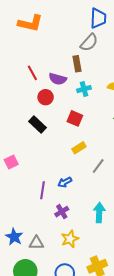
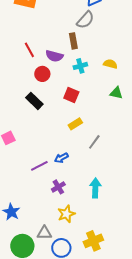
purple line: (43, 190) -> (39, 166), turned 54
gray triangle: (36, 243) -> (44, 233), moved

